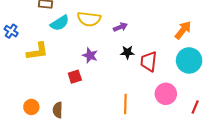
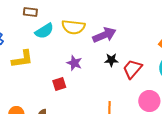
purple arrow: (120, 27) -> (104, 35), size x1.6
red trapezoid: (149, 61) -> (132, 69), turned 35

